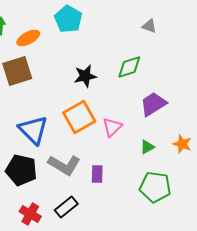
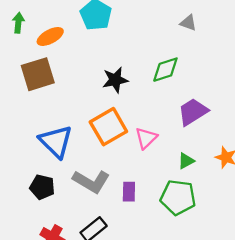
black pentagon: (21, 170) -> (42, 187), size x0.7
green pentagon: (155, 187) -> (178, 197), moved

